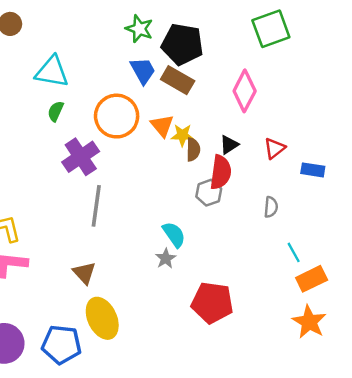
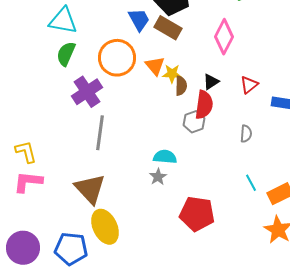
green semicircle: (56, 111) -> (66, 54), size x1.4
cyan semicircle: (174, 235) -> (165, 157), turned -50
cyan line: (294, 252) -> (251, 183), moved
brown triangle: (84, 273) -> (90, 189), size x1.6

